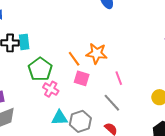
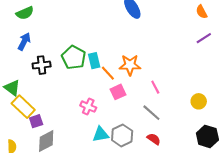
cyan rectangle: (24, 42) -> (94, 61), moved
green pentagon: (40, 69) -> (74, 57), moved
pink square: (82, 78) -> (118, 92), turned -35

